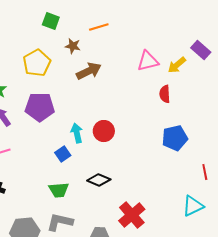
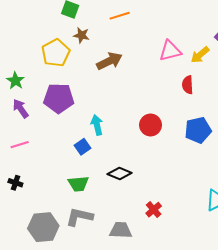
brown star: (73, 46) -> (81, 35), moved
red circle: (104, 131) -> (151, 125), moved
red cross: (132, 215) -> (154, 210), size x0.6

